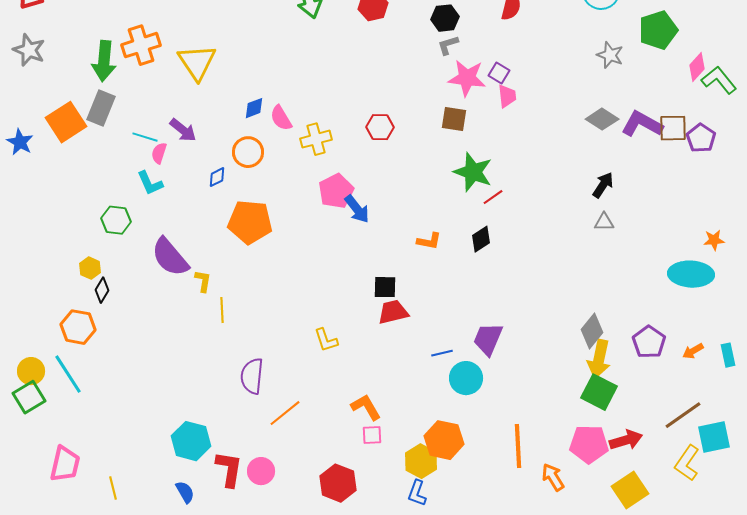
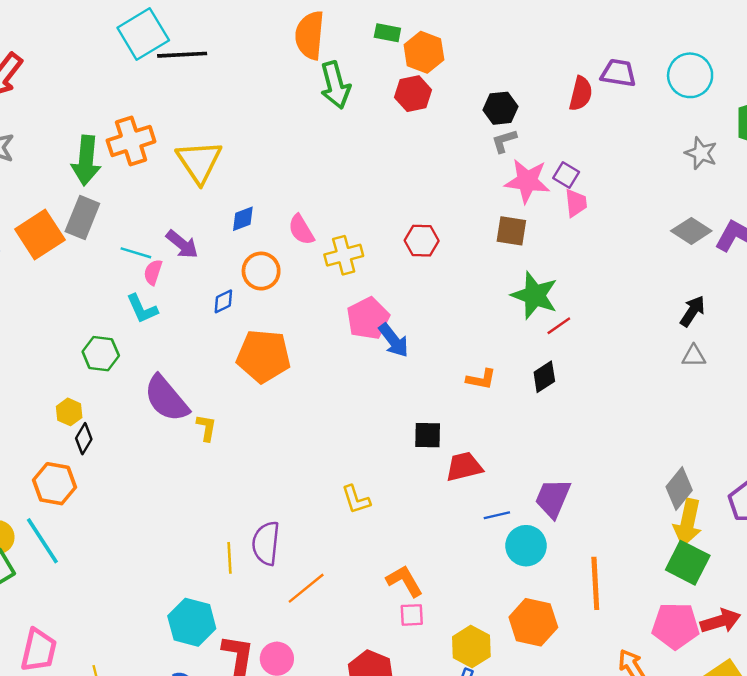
blue diamond: (254, 108) -> (243, 219), moved
yellow line: (222, 310) -> (229, 558), moved
red trapezoid: (393, 312) -> (464, 467), moved
orange hexagon: (444, 440) -> (533, 622), moved
orange line: (518, 446) -> (595, 583), moved

